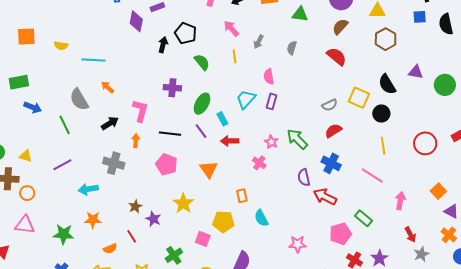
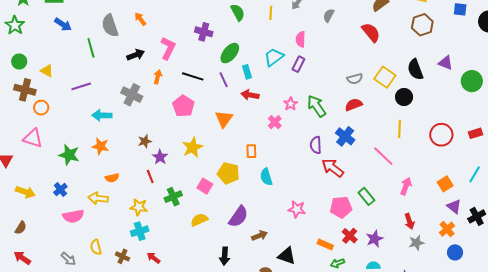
red line: (132, 236) -> (150, 177), moved

